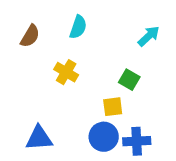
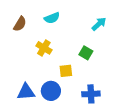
cyan semicircle: (78, 27) -> (52, 18), turned 49
yellow square: (113, 107) -> (66, 71), moved
blue circle: (104, 137) -> (51, 91), moved

